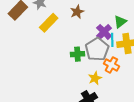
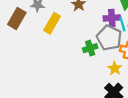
purple cross: (104, 32) -> (112, 18), turned -35

